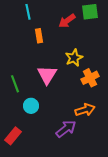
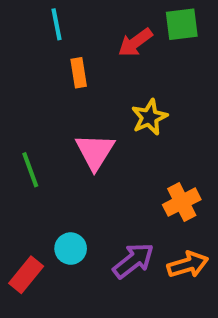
orange cross: (90, 78) -> (182, 202), moved
cyan circle: (31, 106) -> (71, 249), moved
orange arrow: (85, 110) -> (188, 265), moved

